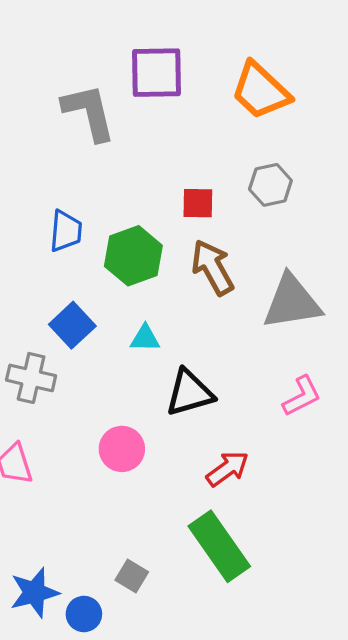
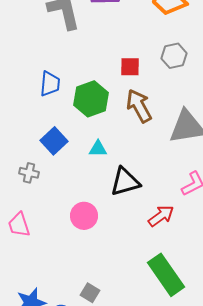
gray cross: (31, 378) -> (29, 173), size x0.7
red arrow: (227, 469) -> (161, 216), moved
green rectangle: (219, 546) -> (166, 275), moved

